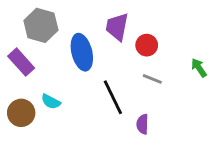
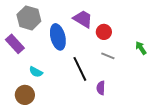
purple trapezoid: (117, 27) -> (83, 19), turned 110
brown circle: (21, 113) -> (25, 95), moved

